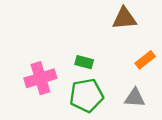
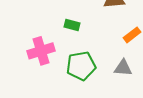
green rectangle: (84, 62) -> (72, 25), moved

